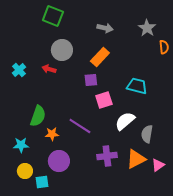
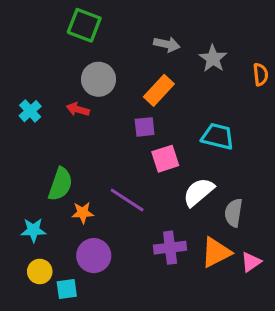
gray star: (147, 28) -> (213, 59), moved

